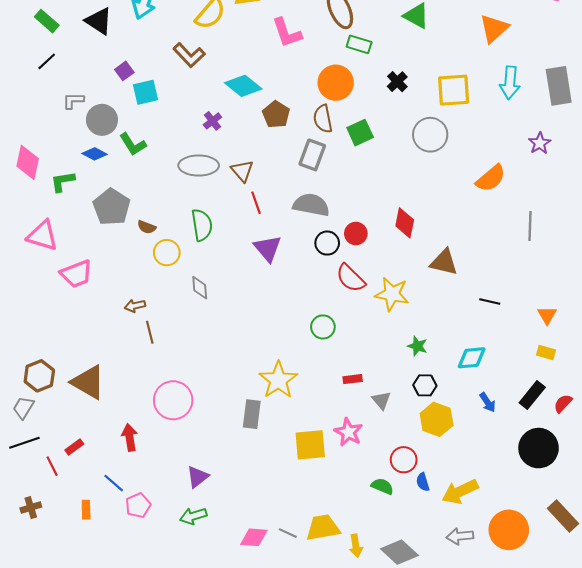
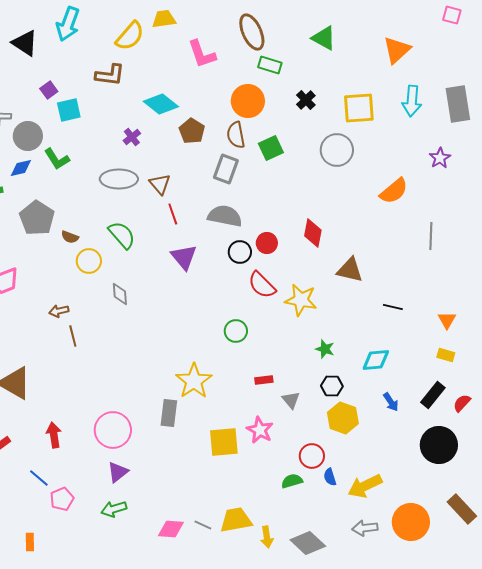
brown L-shape: (189, 55) -> (110, 75), turned -40
blue diamond: (95, 154) -> (21, 168), turned -40
green semicircle: (202, 225) -> (122, 235), turned -32
pink circle: (173, 400) -> (113, 430), moved
green semicircle: (382, 486) -> (292, 481), turned -40
orange rectangle: (86, 510) -> (30, 542), moved

